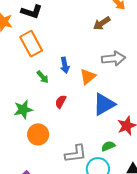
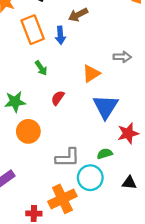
brown arrow: (102, 23) -> (78, 15), moved
gray arrow: (113, 58) -> (122, 57), size x0.7
blue arrow: (65, 65) -> (60, 35), moved
blue triangle: (104, 104) -> (106, 107), turned -35

